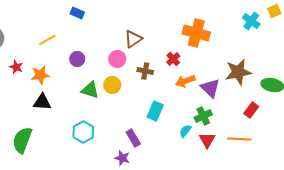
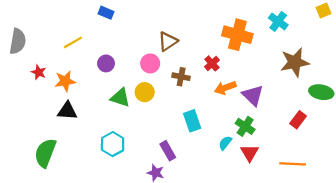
cyan cross: (251, 21) -> (278, 21), moved
brown star: (238, 72) -> (295, 62), moved
cyan rectangle: (155, 111) -> (192, 121), turned -42
green cross: (203, 116) -> (245, 126), turned -30
orange line: (239, 139) -> (293, 164), moved

